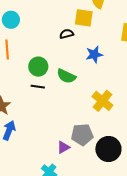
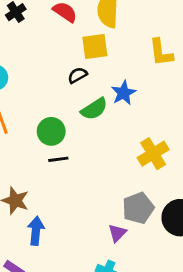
green semicircle: (66, 76) -> (94, 109), moved, turned -42
yellow cross: (102, 101) -> (153, 154), turned 35

